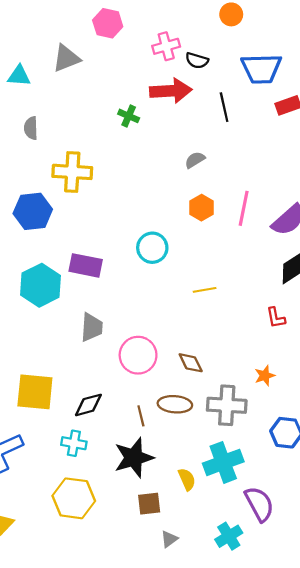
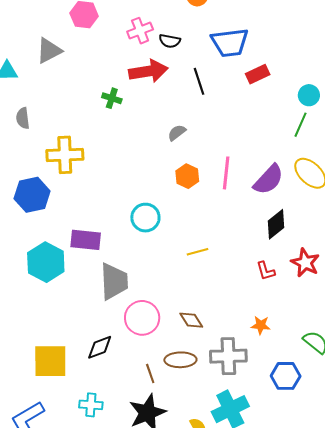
gray trapezoid: (92, 327) -> (114, 281), moved, size x1.4
orange star: (265, 376) -> (261, 325), turned 30
black diamond: (88, 405) -> (100, 347), moved

